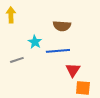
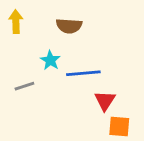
brown semicircle: (62, 26) -> (69, 26), moved

